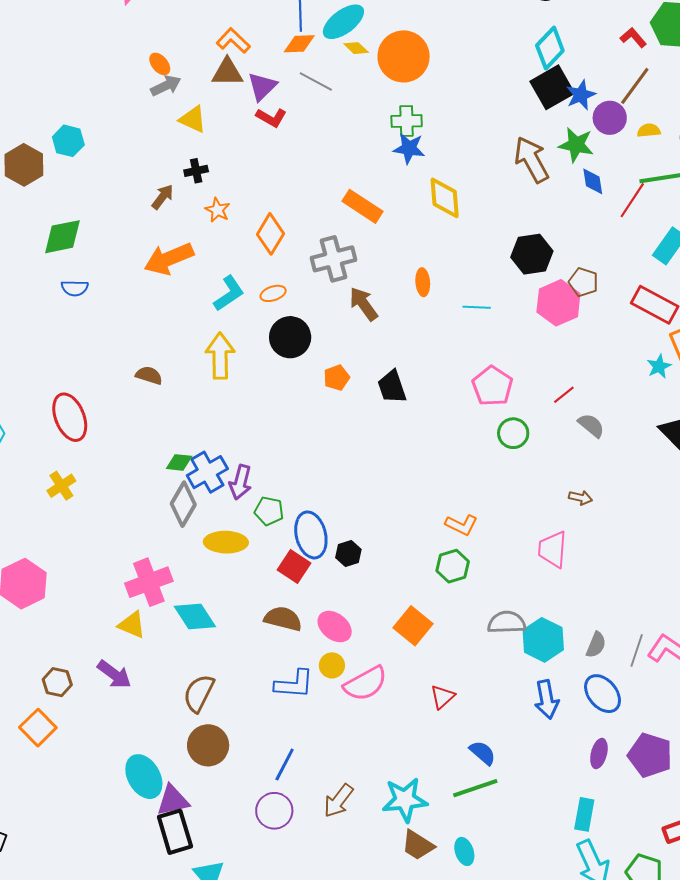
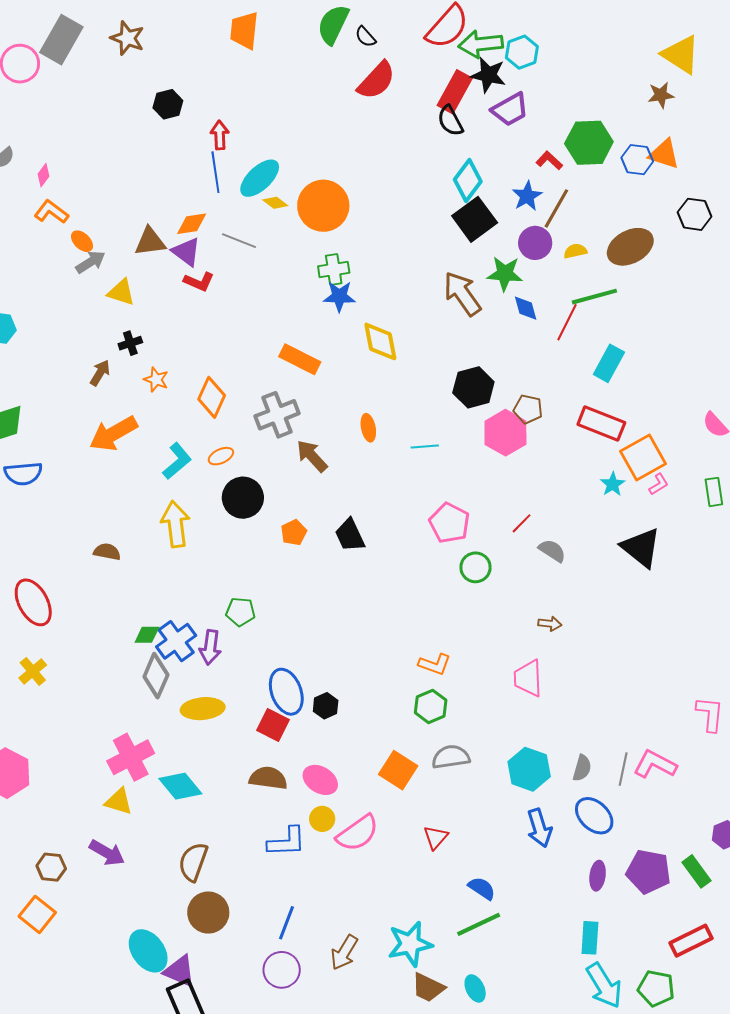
orange L-shape: (233, 41) -> (51, 212), moved
orange diamond: (299, 44) -> (192, 224), moved
purple triangle: (262, 87) -> (186, 252), turned -32
blue star: (581, 95) -> (527, 196), moved
blue semicircle: (75, 288) -> (23, 474), size x1.4
green pentagon: (269, 511) -> (240, 612), moved
gray semicircle: (507, 622) -> (451, 757), moved
purple triangle: (173, 800) -> (180, 971), turned 42

